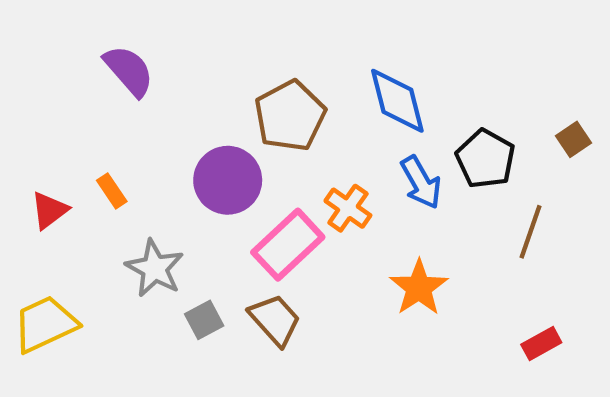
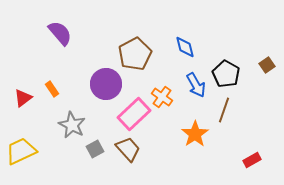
blue diamond: (397, 101) -> (185, 47), size x0.7
brown line: (531, 232) -> (224, 110), moved

